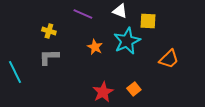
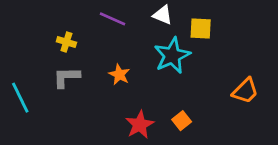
orange star: (95, 47) -> (119, 75), moved
orange trapezoid: (169, 59) -> (245, 91), moved

